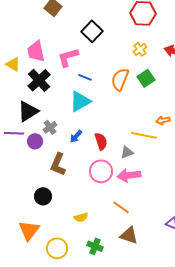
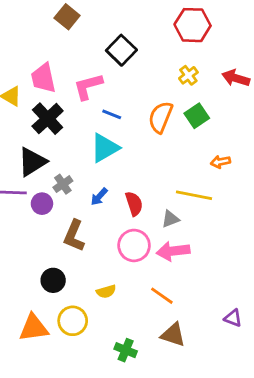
orange arrow: (163, 120) -> (220, 162), moved
yellow semicircle: (81, 217) -> (106, 291), moved
orange triangle: (29, 230) -> (34, 328), turned 45
yellow circle: (57, 248) -> (73, 321), moved

